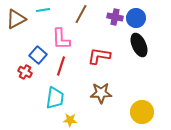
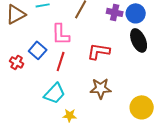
red cross: (25, 72) -> (17, 62), moved
cyan trapezoid: (55, 98) -> (55, 93), turned 35

